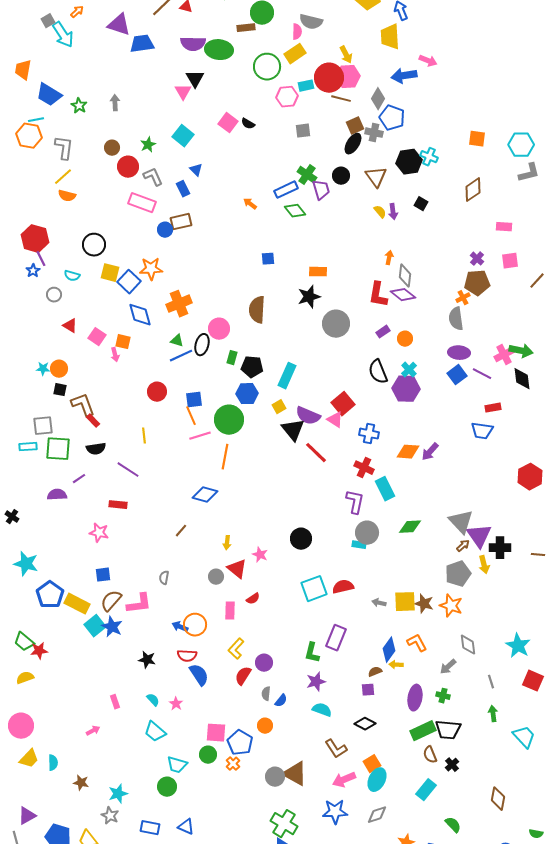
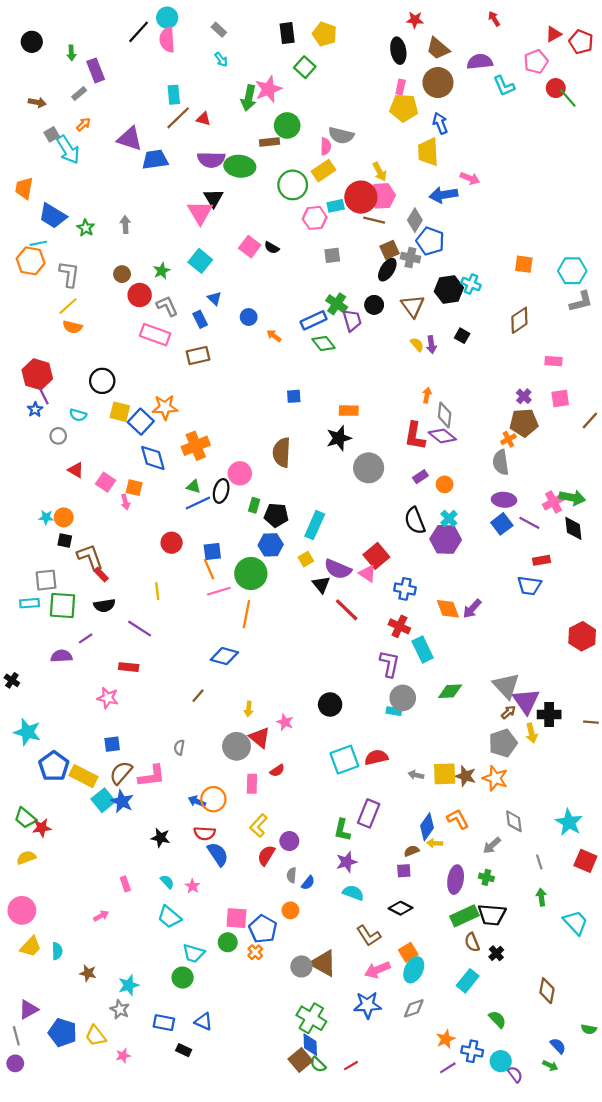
pink triangle: (183, 92) -> (200, 212), size x1.4
blue circle: (165, 230) -> (249, 317), moved
black triangle: (293, 430) -> (321, 585), size x0.7
orange diamond: (408, 452) -> (448, 609), turned 65
gray circle: (216, 577) -> (237, 746), size x1.6

